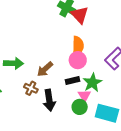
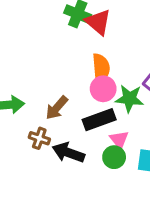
black rectangle: (73, 81) -> (99, 120), size x1.5
green star: (92, 83) -> (129, 99), moved, turned -30
black arrow: (49, 100) -> (68, 153), turned 125

